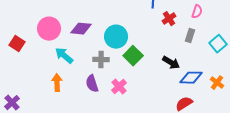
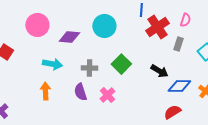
red cross: (169, 19) -> (157, 27), size x1.6
pink circle: (49, 29) -> (37, 25), moved
cyan circle: (116, 37) -> (104, 26), moved
cyan arrow: (64, 56) -> (52, 64), turned 150

